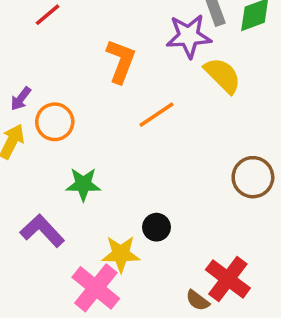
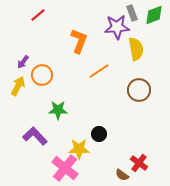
yellow semicircle: (223, 75) -> (136, 49), turned 35
brown circle: (253, 177) -> (139, 90), moved
red cross: (228, 279) -> (139, 163), size x0.7

